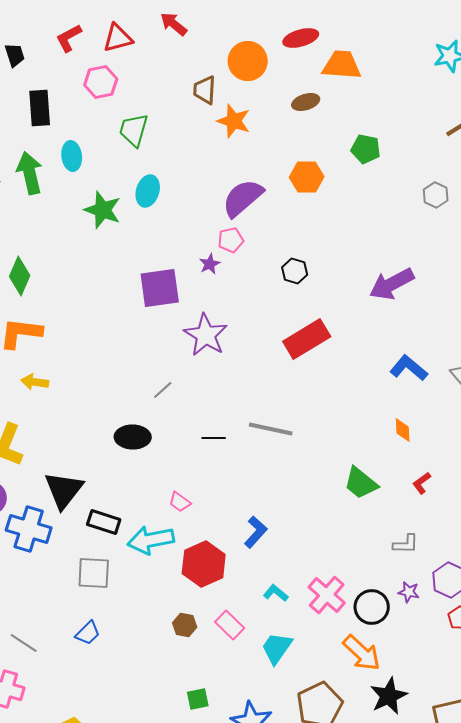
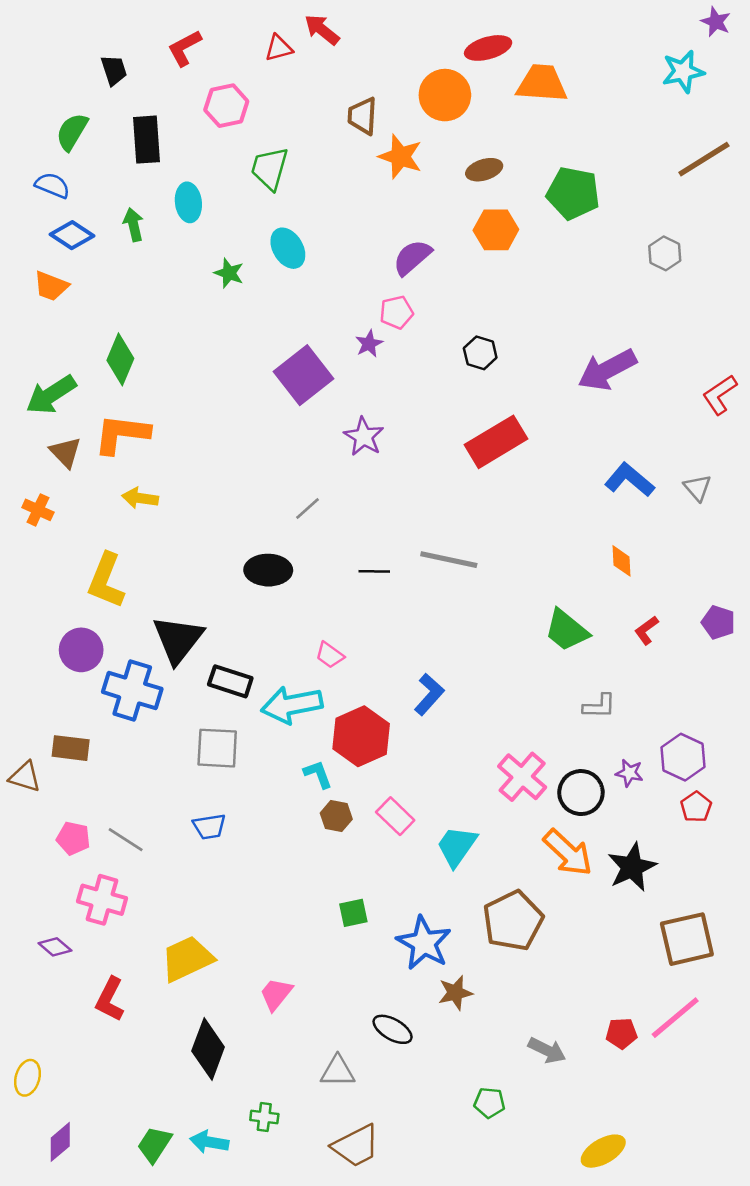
red triangle: (118, 38) -> (279, 48), moved, size x0.7
orange circle: (248, 61) -> (445, 95), moved
brown ellipse: (306, 102) -> (484, 170), moved
green pentagon: (366, 149) -> (573, 193), size x1.4
green arrow: (30, 173) -> (133, 225), size x0.6
cyan ellipse: (148, 191) -> (288, 248), turned -48
purple semicircle: (243, 198) -> (412, 257), size x0.7
green star: (103, 210) -> (229, 273), size x0.6
purple square: (160, 288) -> (304, 375), turned -30
purple star: (206, 335) -> (364, 437), size x0.7
gray L-shape: (406, 544) -> (599, 706), moved
cyan L-shape: (276, 593) -> (318, 774), moved, turned 30
blue trapezoid: (88, 633) -> (209, 827), turned 36
black star: (389, 696) -> (632, 867), moved

